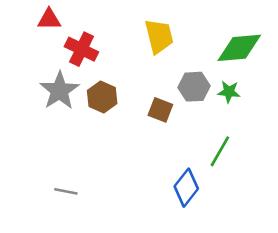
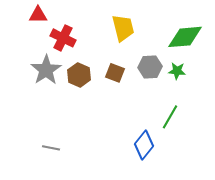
brown square: (160, 110) -> (115, 73), moved

